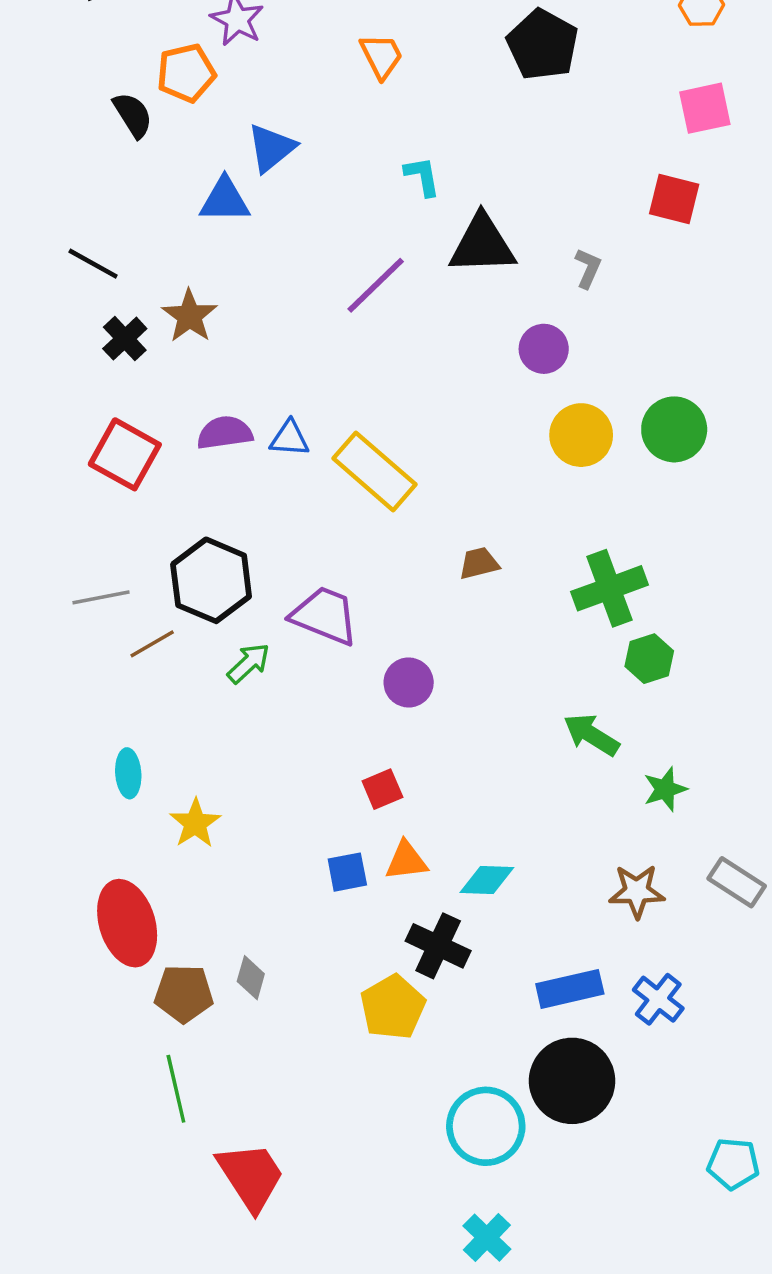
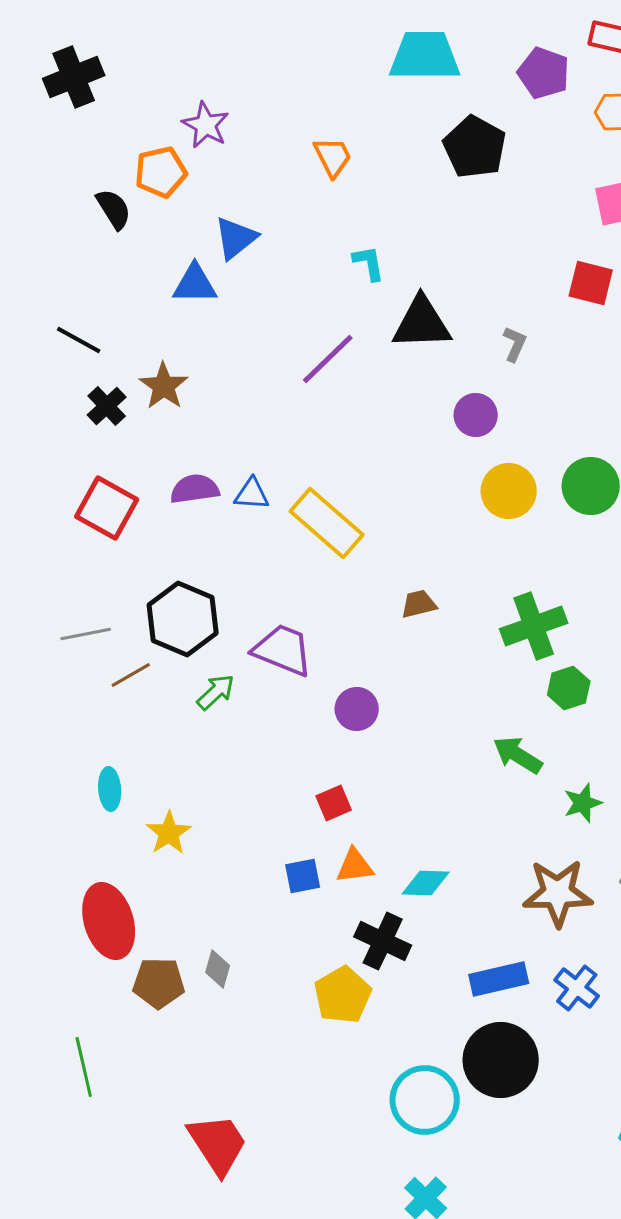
brown star: (637, 891) -> (558, 893), size x1.4
green line: (176, 1089) -> (84, 1067), moved

